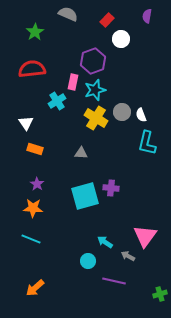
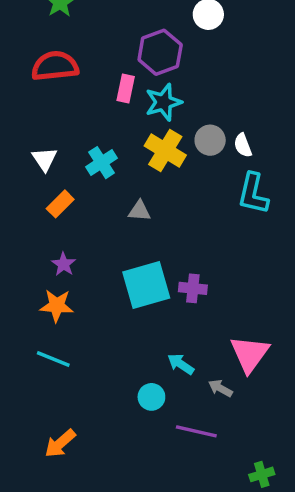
cyan cross: (57, 101) -> (101, 163), moved
orange rectangle: (35, 149) -> (60, 204), turned -63
purple cross: (111, 188) -> (193, 288), moved
green cross: (160, 294) -> (262, 474), moved

